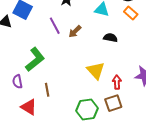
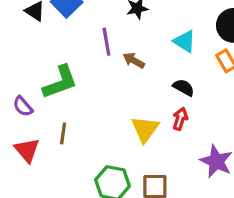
brown arrow: (75, 31) -> (134, 60), turned 56
purple semicircle: (17, 82) -> (23, 106), turned -48
red arrow: (117, 82) -> (180, 119), moved

